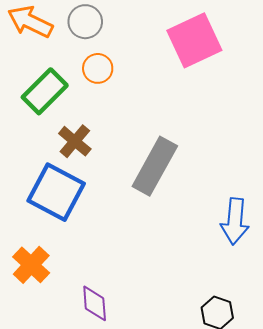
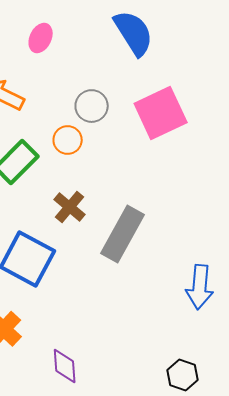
gray circle: (85, 22) -> (92, 106), moved
brown cross: (75, 141) -> (70, 207), moved

